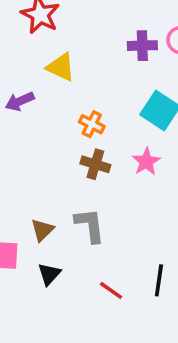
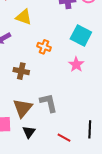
brown cross: (95, 164) -> (21, 71), moved
brown triangle: (42, 230) -> (23, 108), size x1.5

